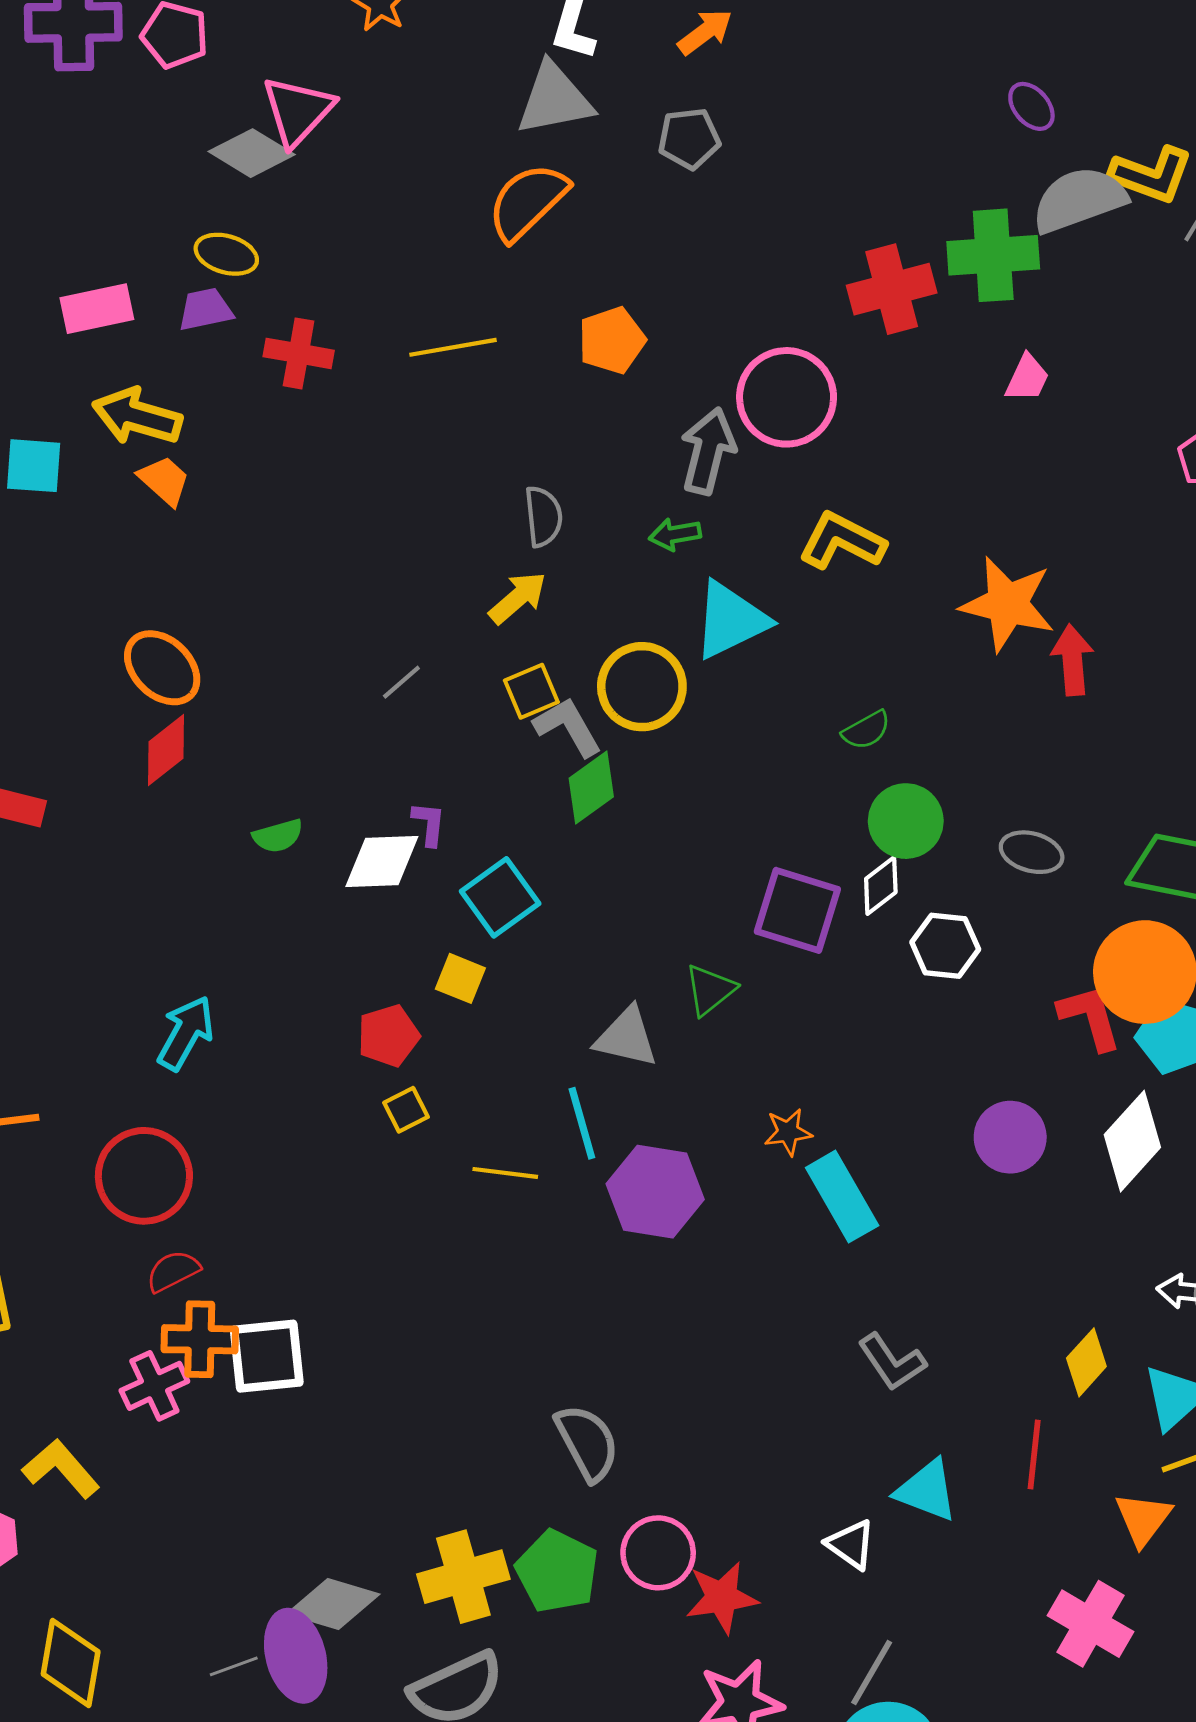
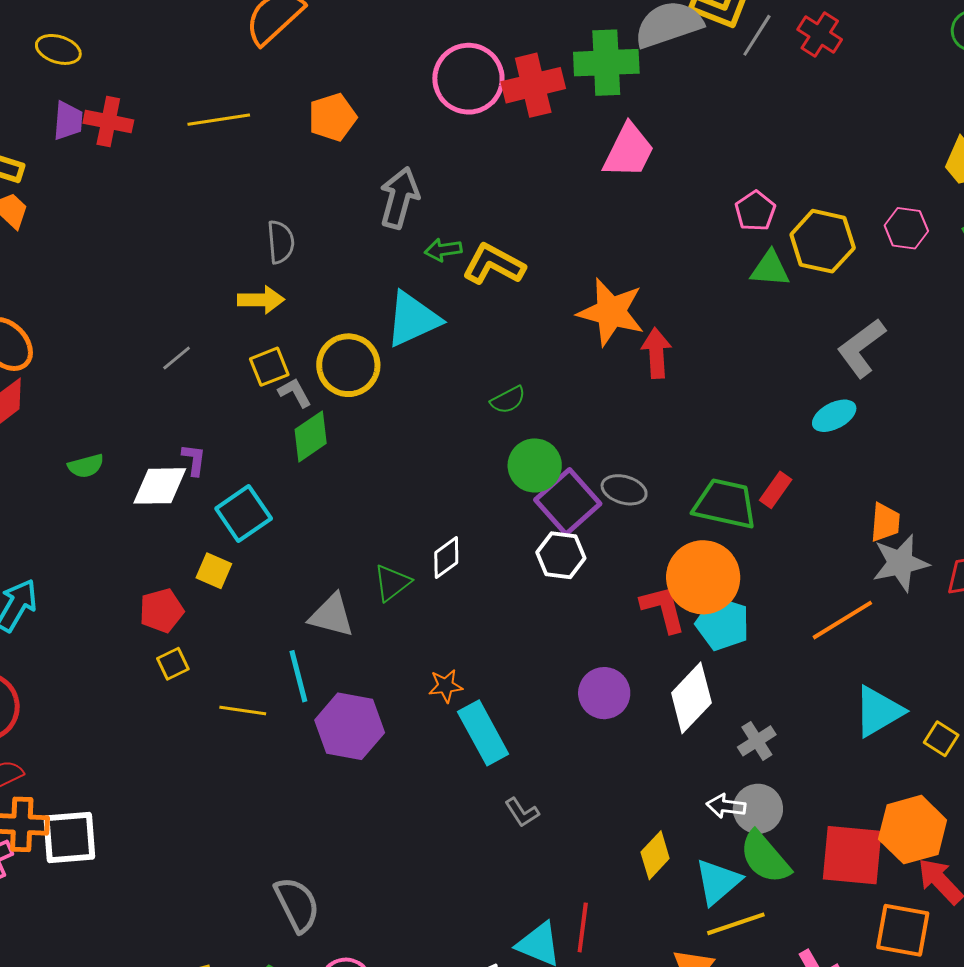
purple trapezoid: (205, 309) -> (68, 121), moved, turned 105
pink trapezoid: (1027, 378) -> (629, 151), size x1.6
pink circle: (787, 397) -> (468, 79), moved
green arrow: (675, 534) -> (443, 250), moved
yellow arrow: (518, 598) -> (261, 300), turned 39
gray L-shape: (568, 727) -> (295, 393), size x0.7
white diamond: (881, 886) -> (446, 558), moved
purple square: (797, 910) -> (568, 502), moved, turned 30
gray L-shape: (892, 1362) -> (522, 812), moved, size x0.7
red line: (1034, 1454) -> (583, 927), moved

